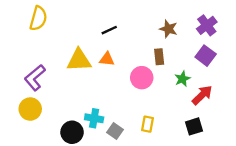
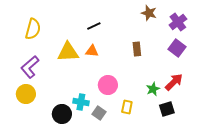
yellow semicircle: (38, 18) -> (33, 29), moved
brown star: (168, 29) -> (149, 13), moved
pink circle: (142, 78) -> (108, 85), moved
green star: (182, 79) -> (153, 89), moved

